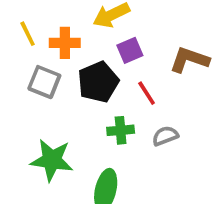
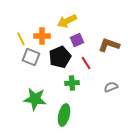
yellow line: (28, 34) -> (21, 39), moved
gray semicircle: (165, 136) -> (111, 87), moved

